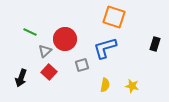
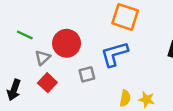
yellow semicircle: (105, 85) -> (125, 98), moved

